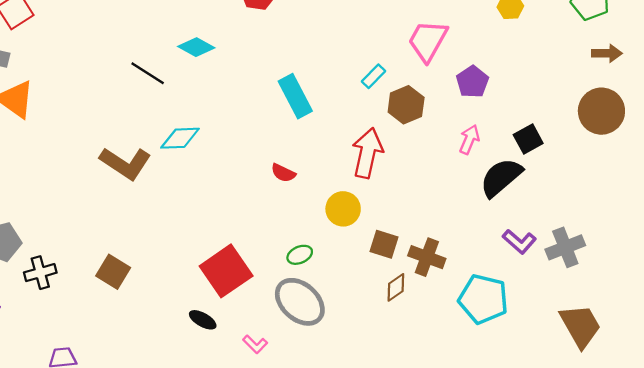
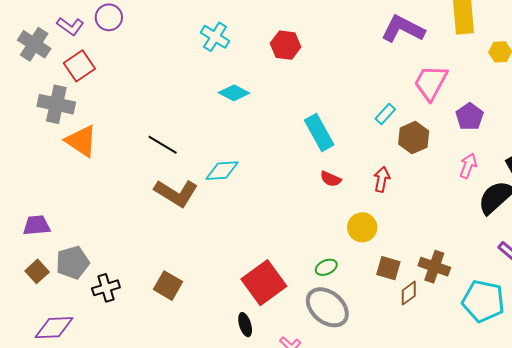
black line: (148, 73) -> (163, 145), moved
red arrow: (367, 153) -> (382, 179), size x0.6
red semicircle: (283, 173) -> (331, 179), moved
brown square: (384, 244) -> (388, 268), moved
black ellipse: (203, 320) -> (245, 325), turned 45

